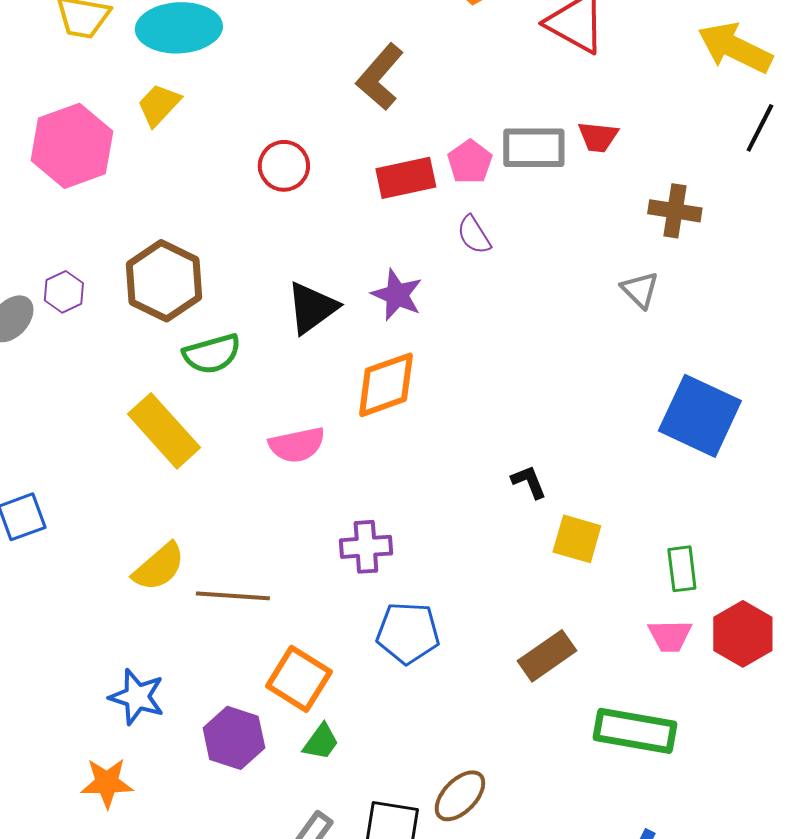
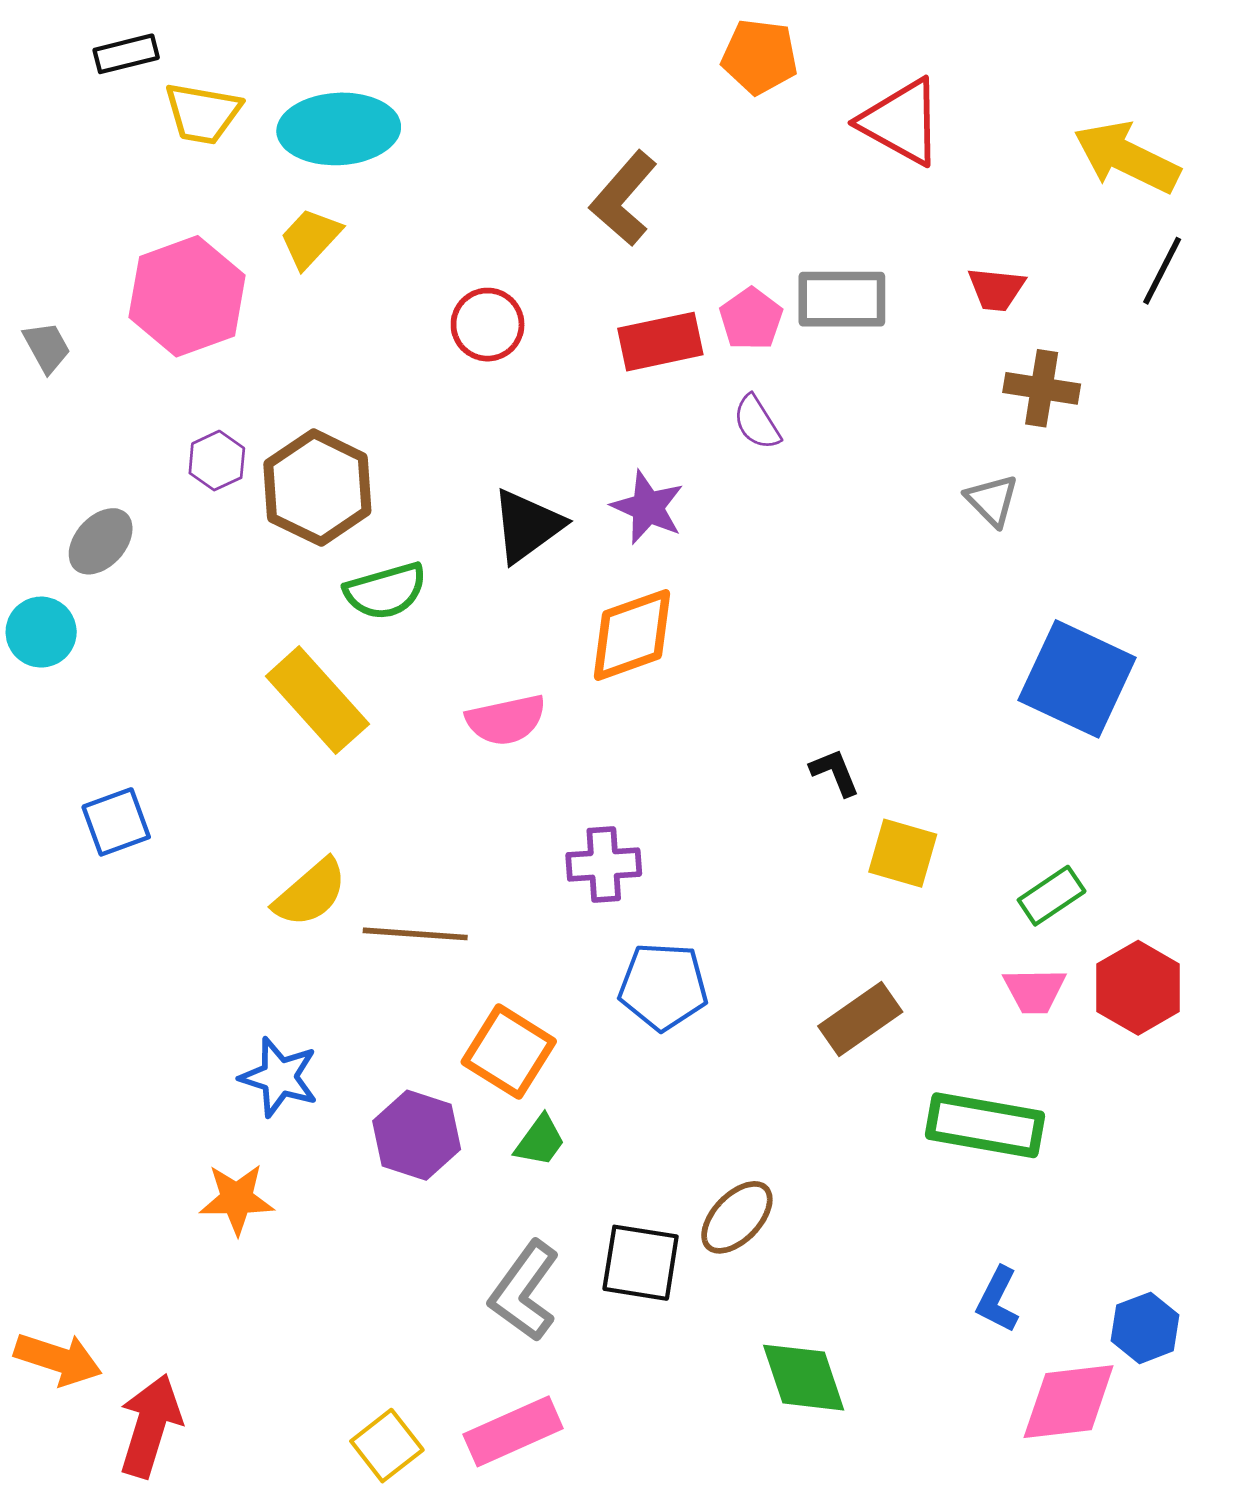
red trapezoid: (598, 137) -> (996, 289), moved
purple hexagon: (64, 292) -> (217, 461), moved
green rectangle: (682, 569) -> (1052, 896), turned 63

